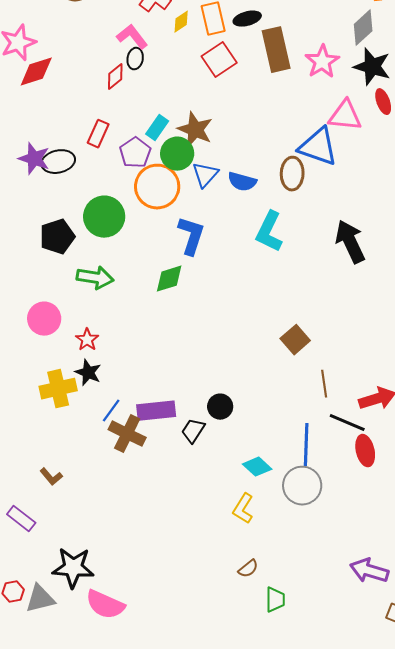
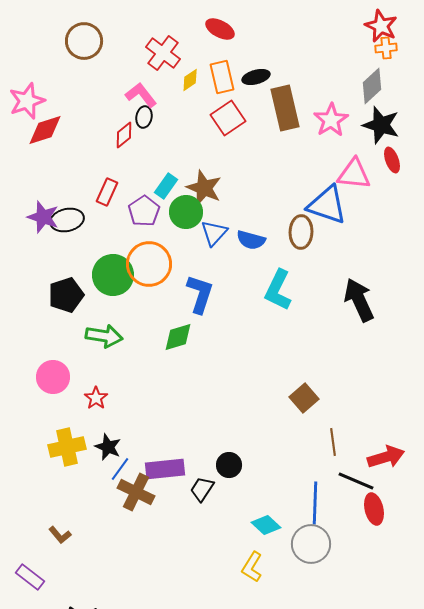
orange circle: (157, 187) -> (149, 264), moved
black star: (88, 373) -> (108, 447), moved

